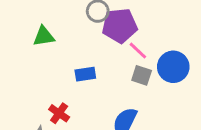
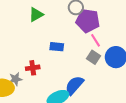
green triangle: (44, 36) -> (36, 15), turned -35
red cross: (59, 113) -> (33, 68), turned 32

